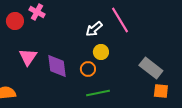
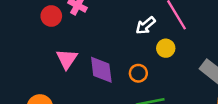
yellow circle: (101, 52) -> (166, 48), moved

